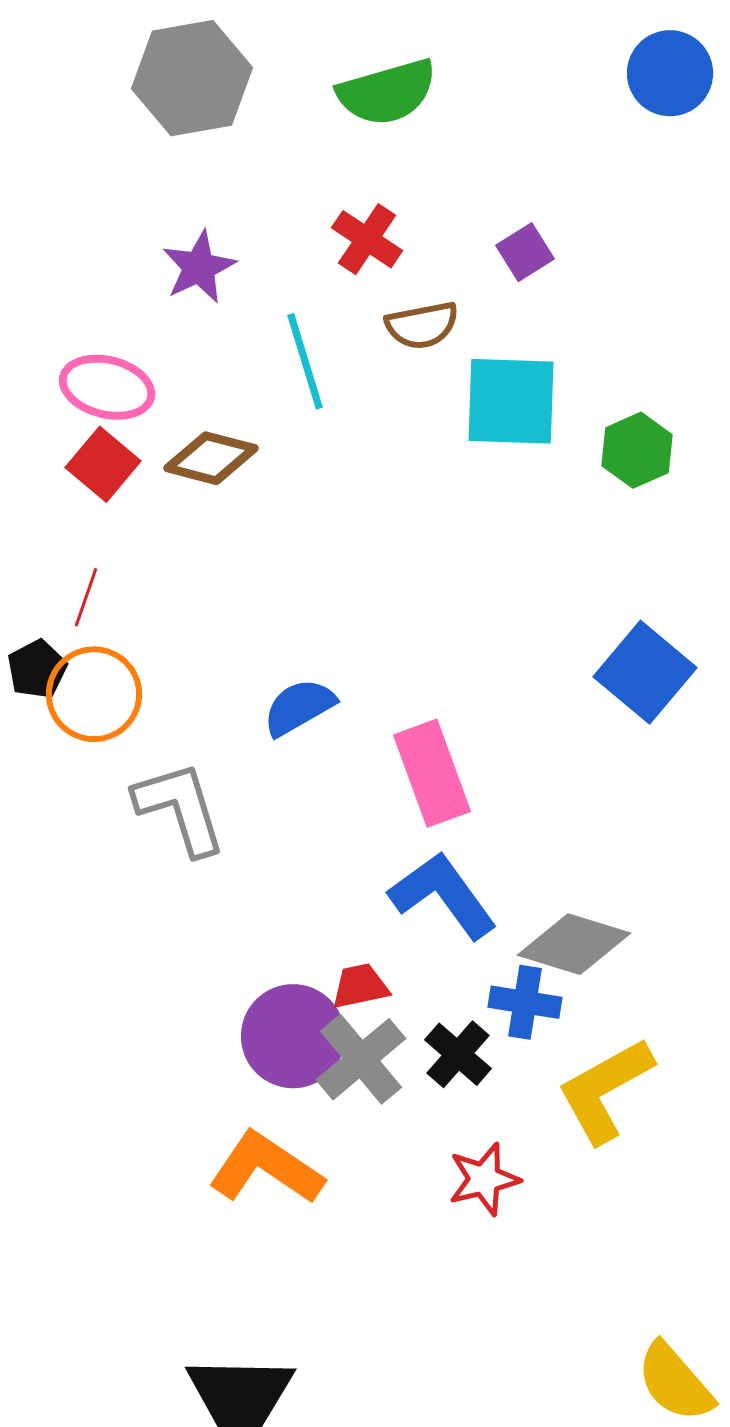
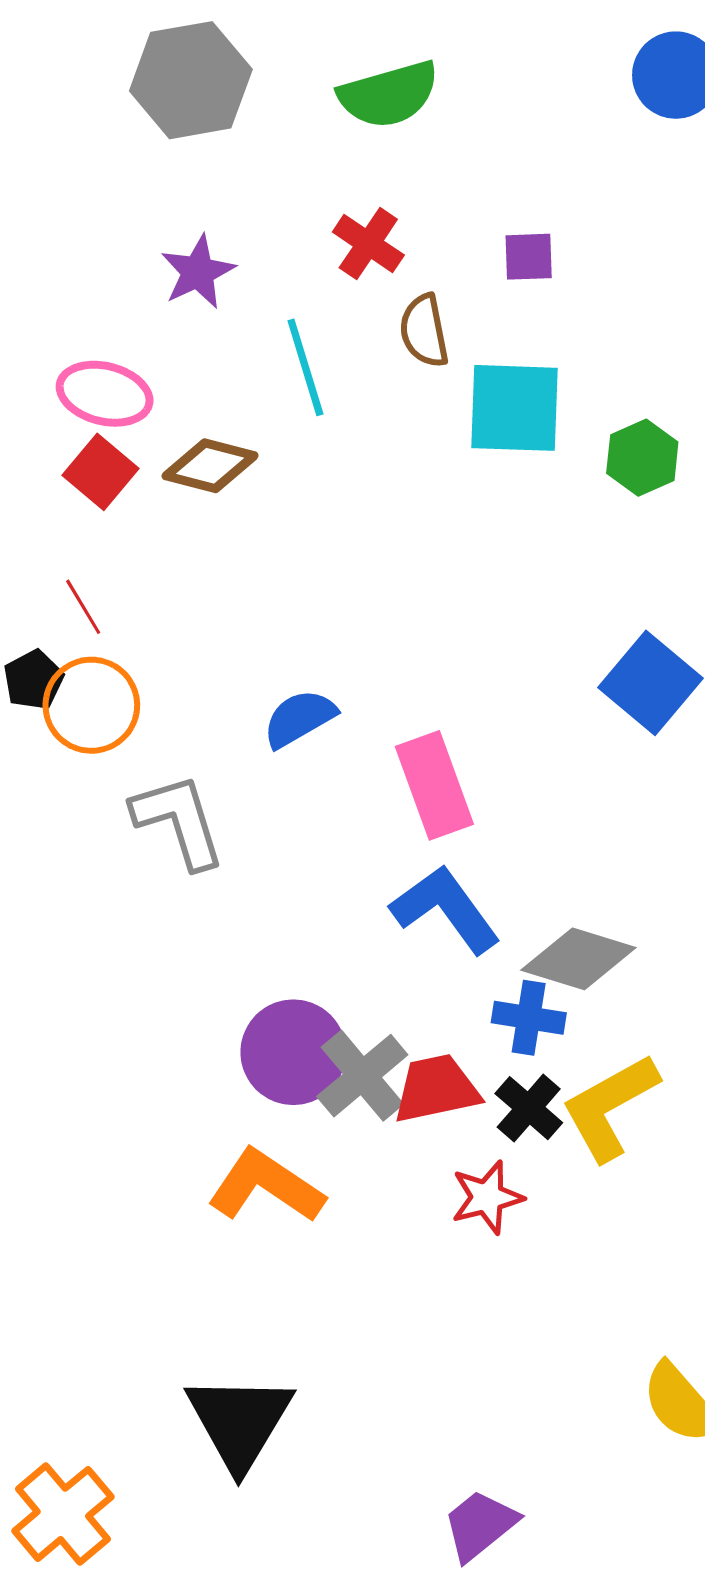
purple square: (525, 252) -> (529, 257), turned 30
brown semicircle: (422, 325) -> (424, 331), turned 90
red line: (86, 597) -> (83, 607), turned -50
red trapezoid: (360, 986) -> (436, 1089), moved, size x1.5
black cross: (458, 1054) -> (529, 1108), moved

